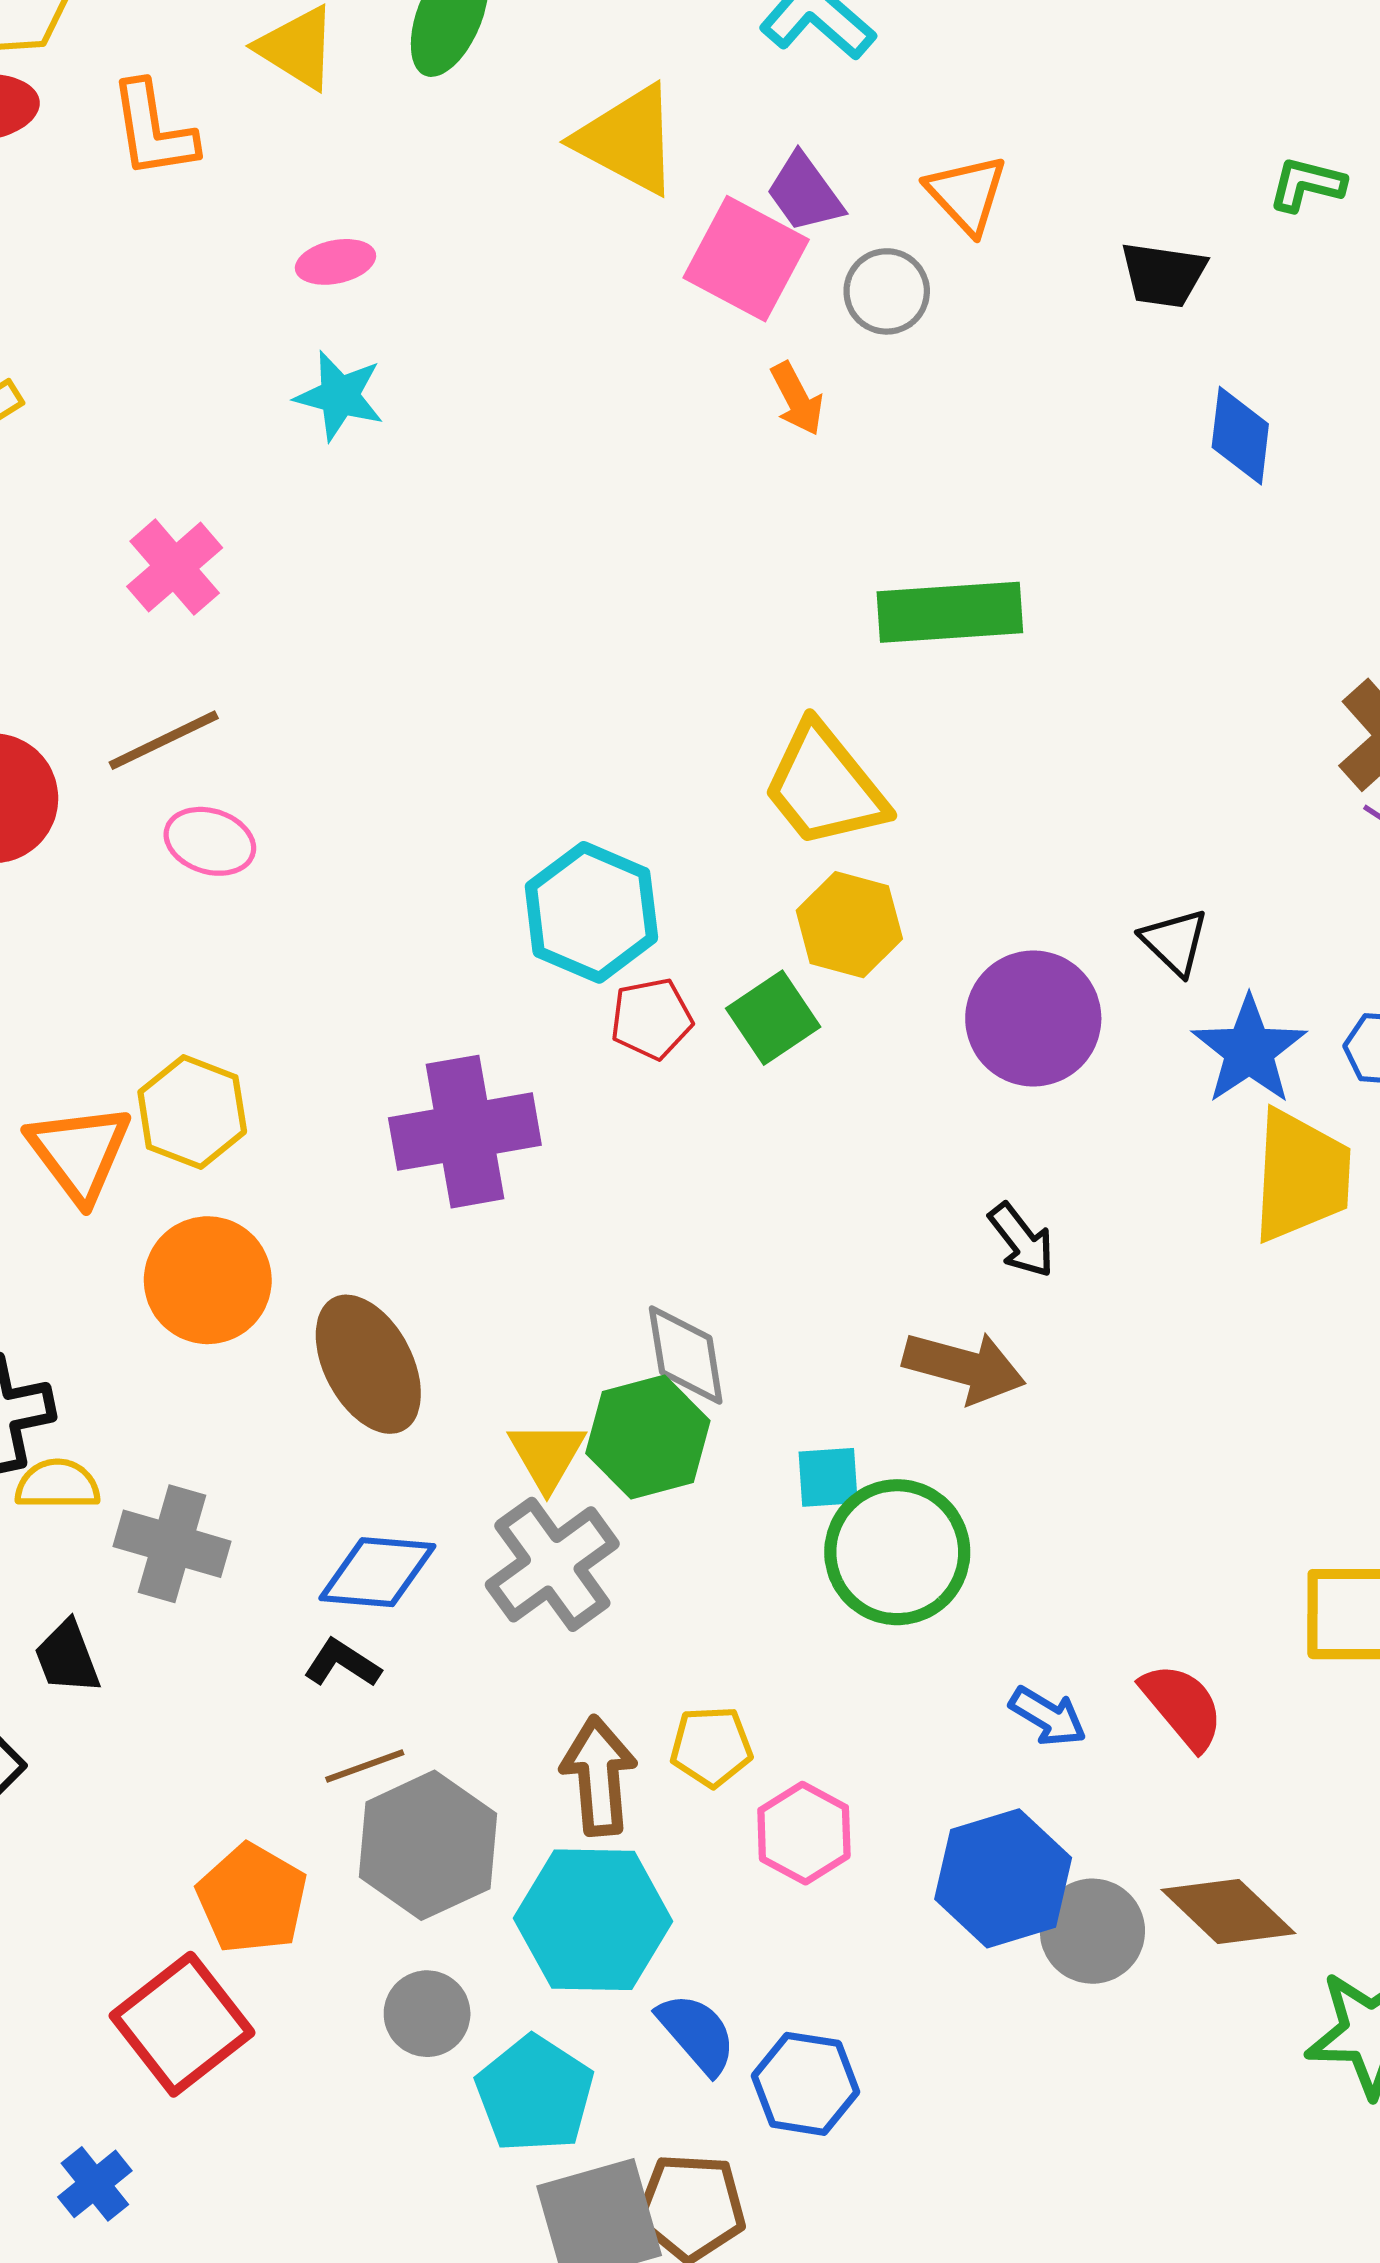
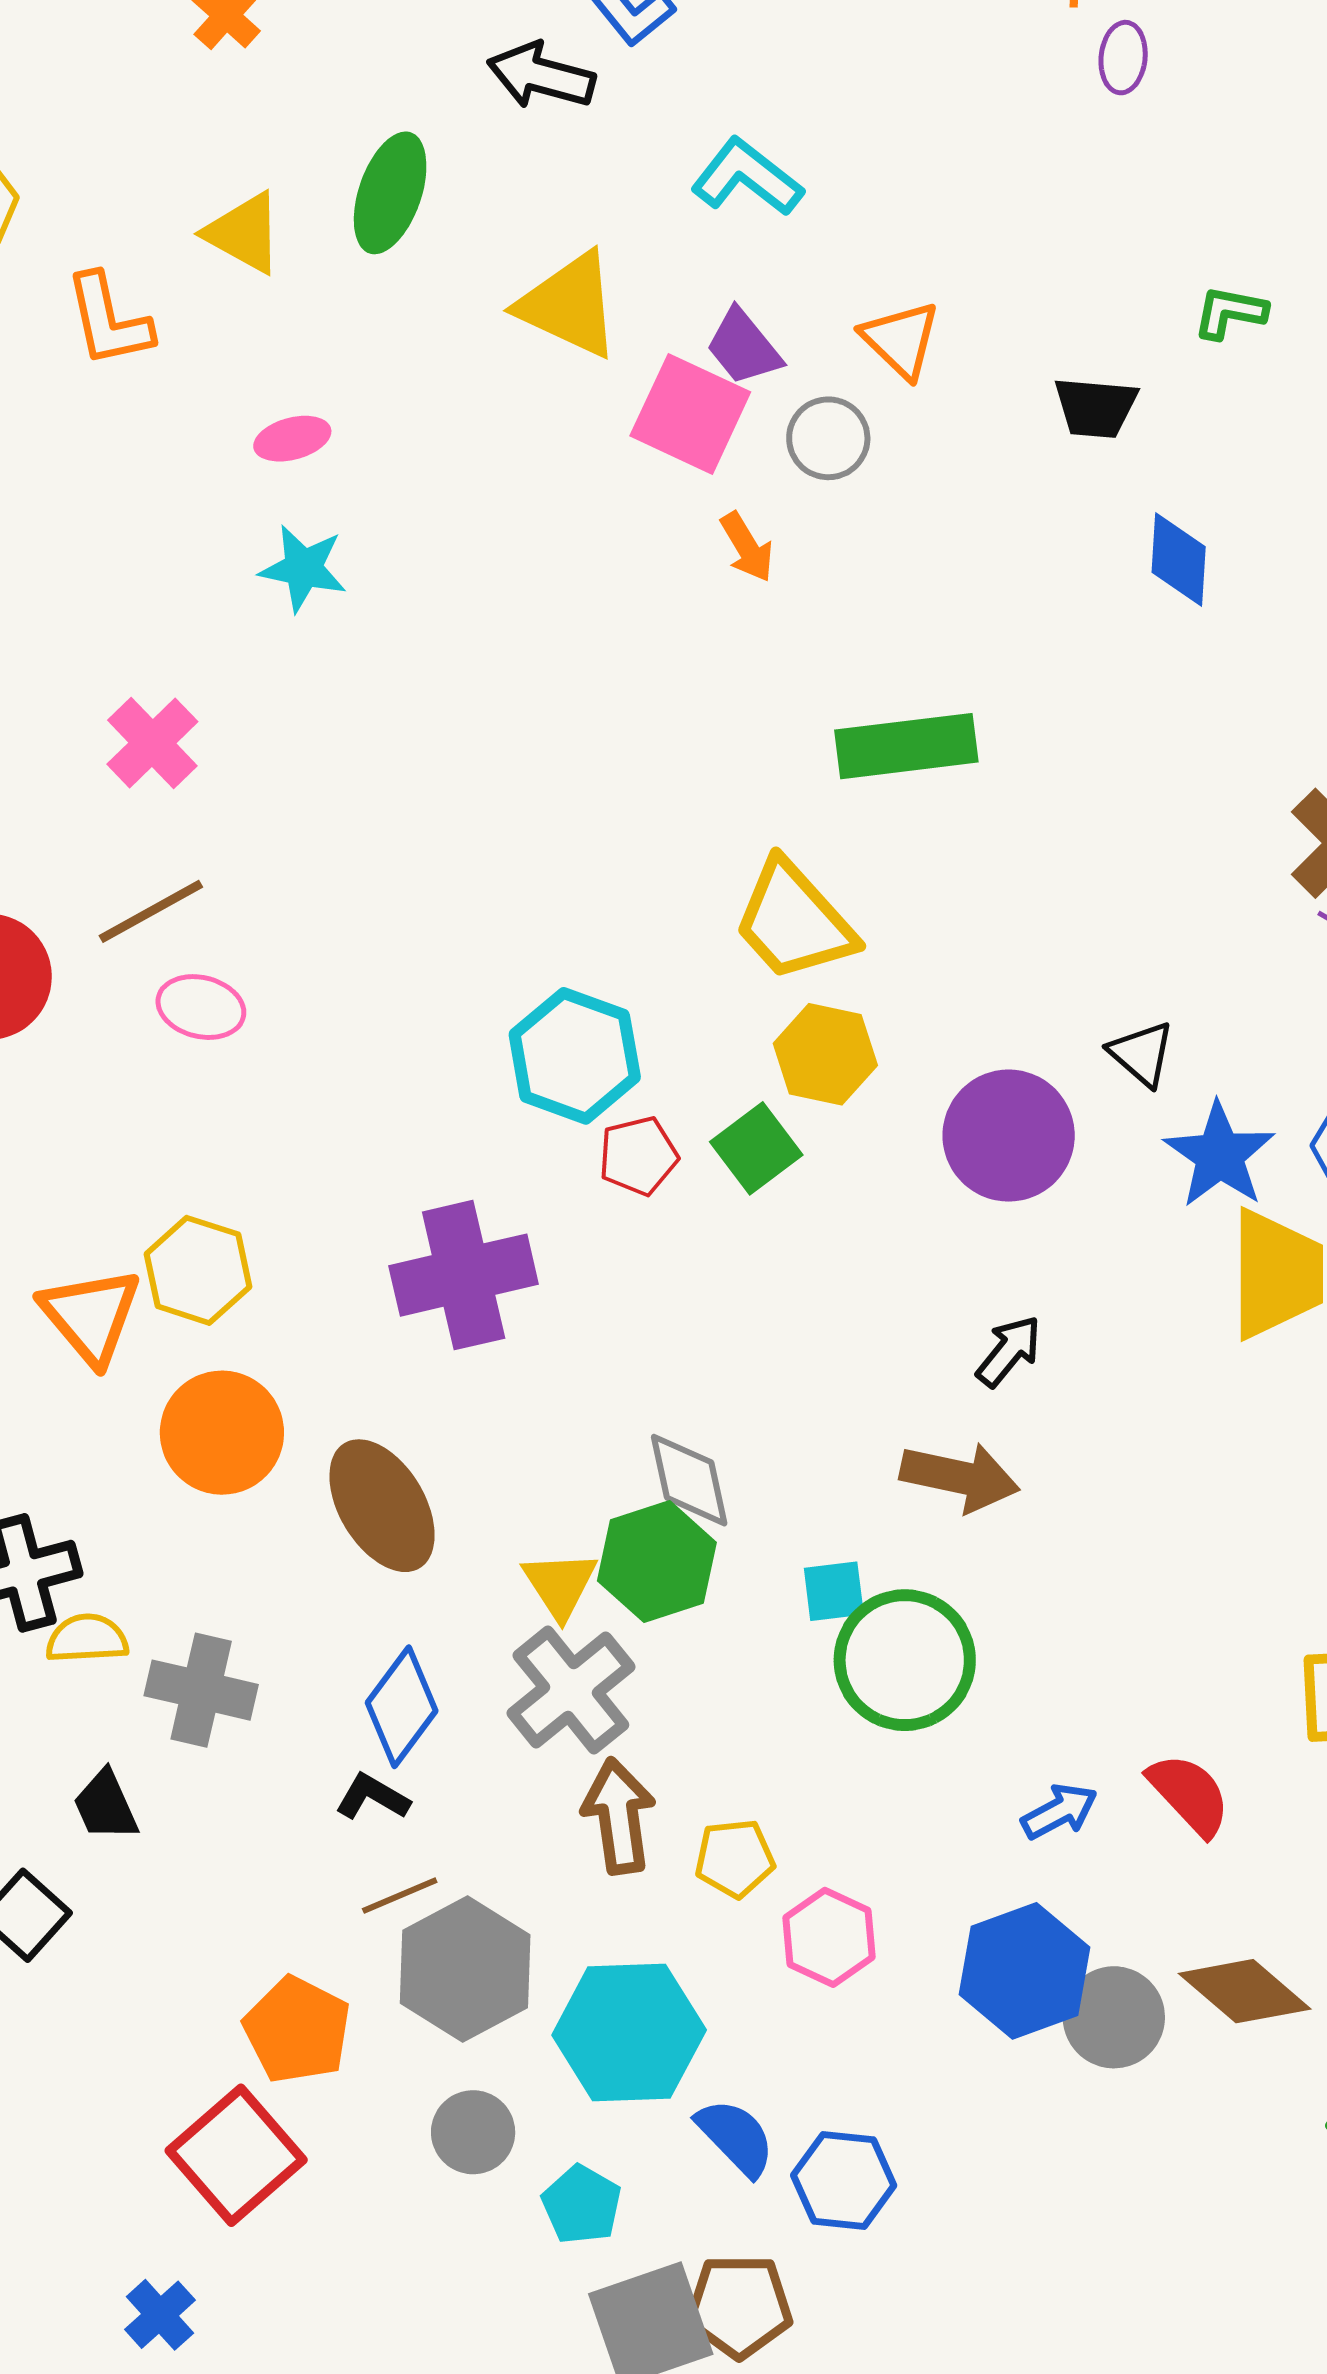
black arrow: (1022, 1240) -> (1009, 1351), turned -100
blue diamond: (377, 1572) -> (402, 1707), turned -55
blue arrow: (1048, 1716) -> (1059, 1811), turned -56
brown arrow: (599, 1776) -> (619, 1816), moved
cyan pentagon: (535, 2094) -> (582, 2205), size x0.7

